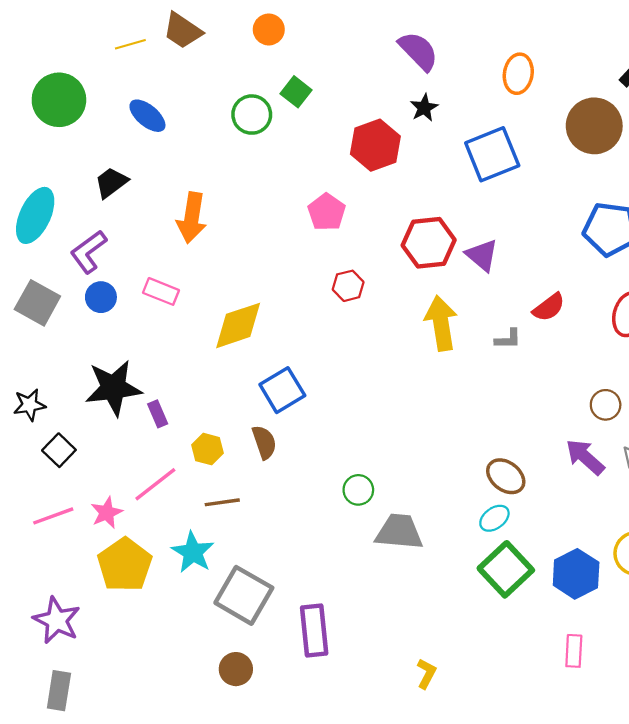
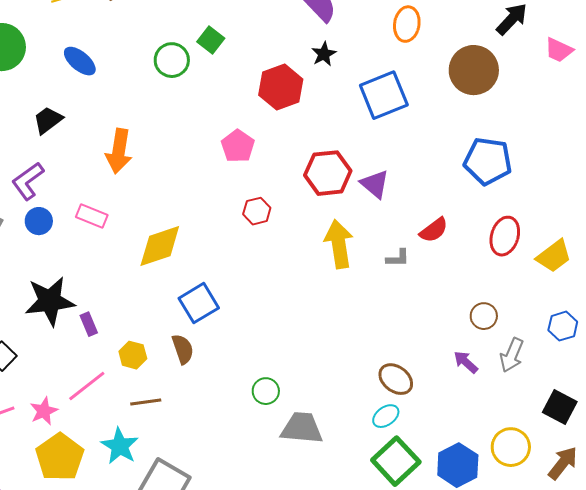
purple arrow: (585, 457) -> (466, 362), size x0.7

